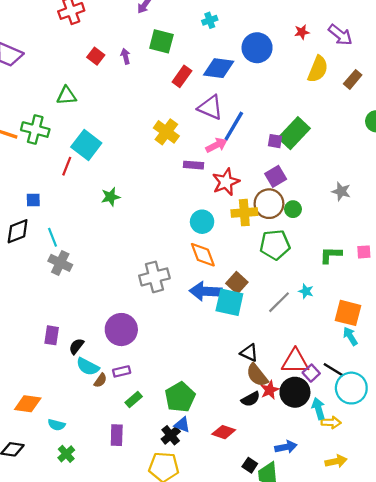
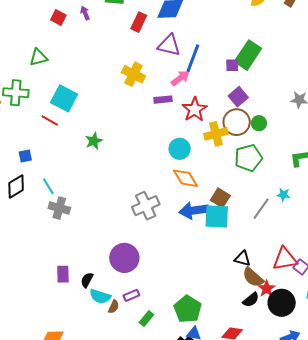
red line: (67, 166) -> (50, 120), turned -72
black circle: (295, 392) -> (282, 303), moved

